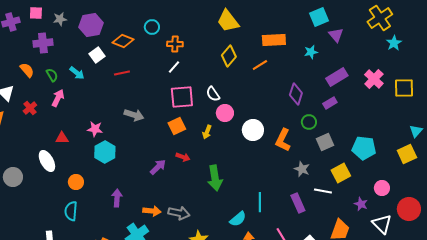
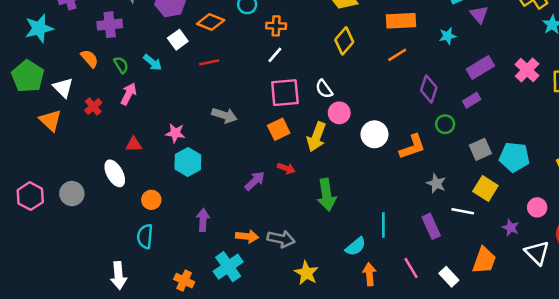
orange line: (260, 65) -> (397, 55), moved
yellow arrow: (207, 132) -> (316, 137), size x1.6
orange L-shape: (283, 140) -> (412, 147), turned -135
gray square: (325, 142) -> (480, 149), moved
yellow square: (341, 173) -> (485, 188), turned -30

